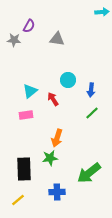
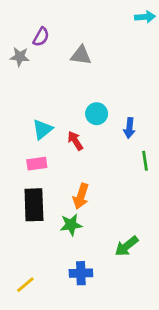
green line: (92, 113) -> (145, 161), moved, turned -56
black rectangle: (24, 169) -> (34, 205), moved
green arrow: (89, 173) -> (126, 246), size x0.7

